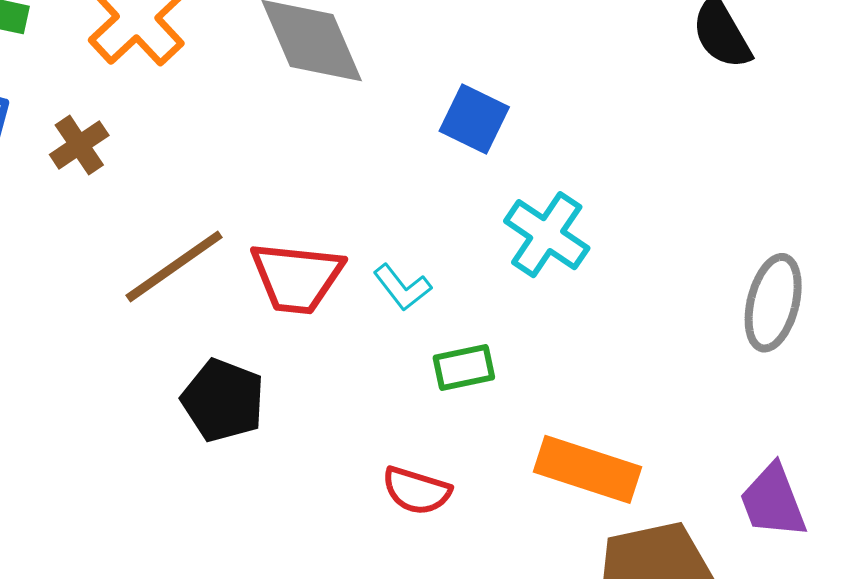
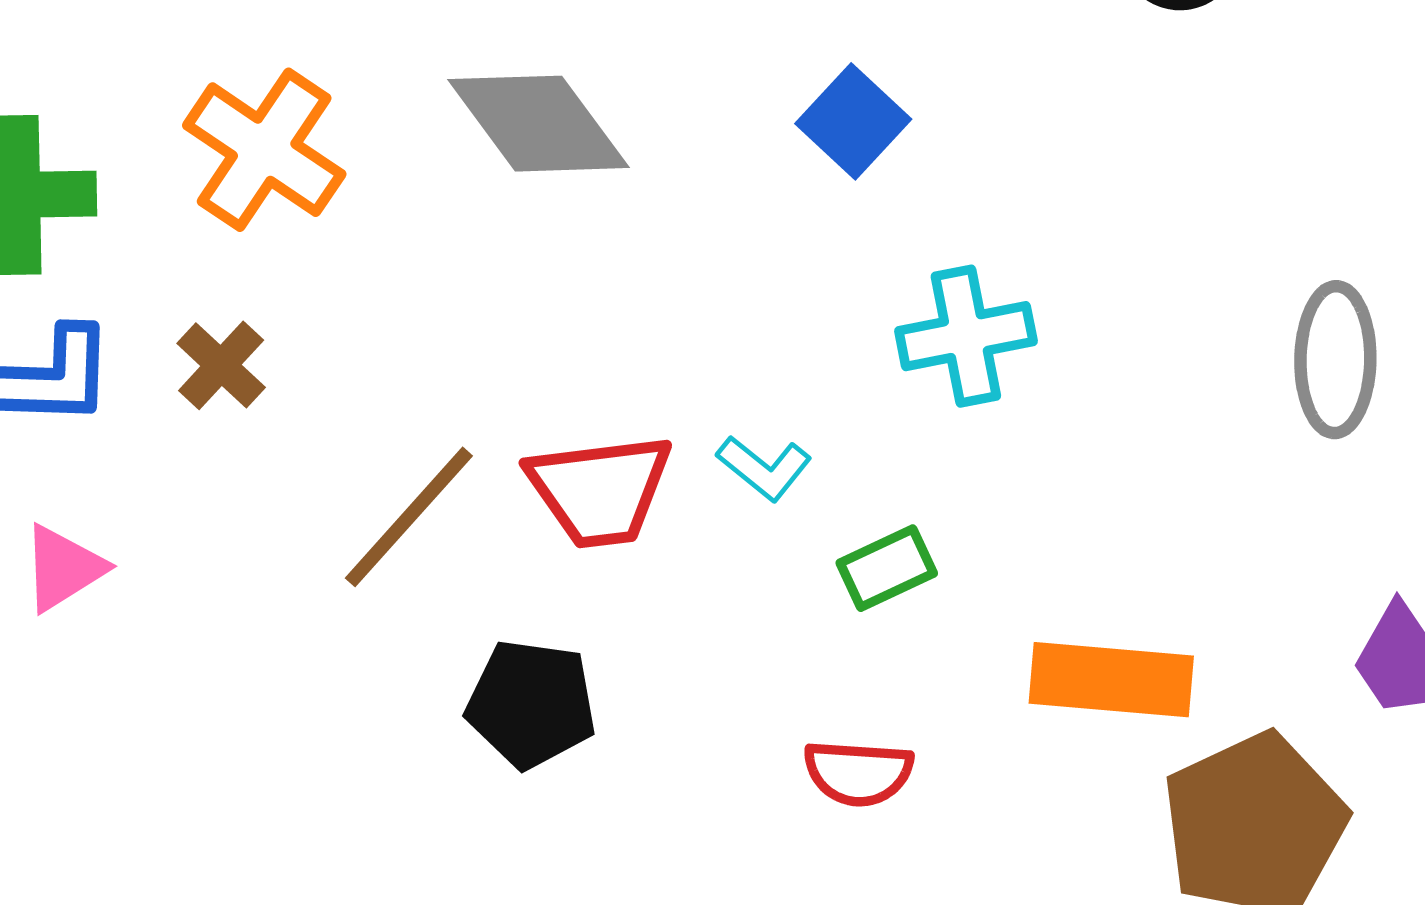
blue square: (474, 119) -> (853, 121), moved, turned 30
cyan cross: (547, 235) -> (966, 336), turned -32

